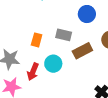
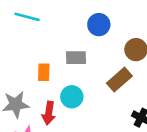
brown rectangle: (82, 51) -> (119, 80), moved

